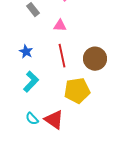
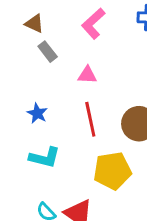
cyan L-shape: (31, 82) -> (45, 158), turned 60

